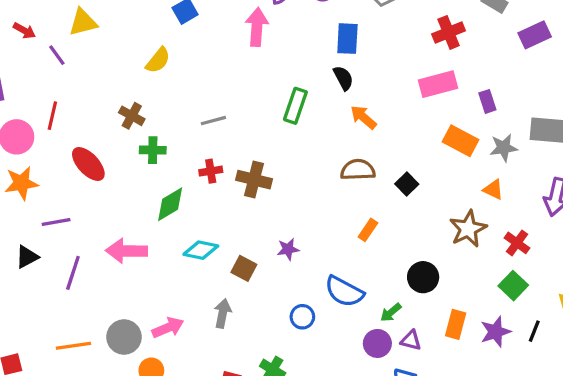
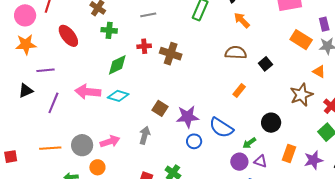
purple rectangle: (487, 101) -> (324, 24), moved
purple star: (288, 249) -> (188, 117), moved, size x1.6
cyan diamond: (201, 250) -> (118, 96), moved

